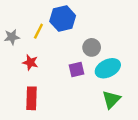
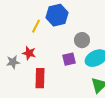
gray star: (12, 37) -> (13, 62), moved
red rectangle: (31, 98) -> (40, 78), moved

